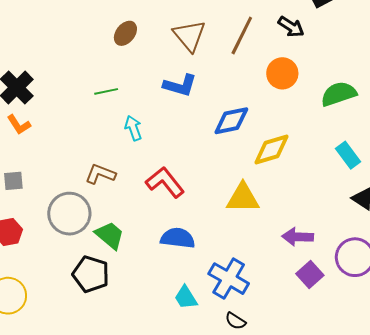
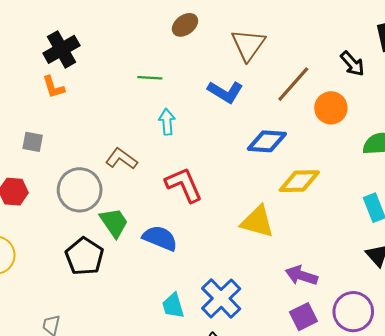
brown line: (242, 36) -> (293, 84), moved
blue semicircle: (178, 238) -> (160, 238), moved

